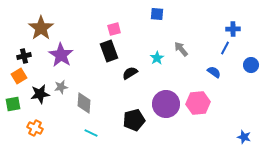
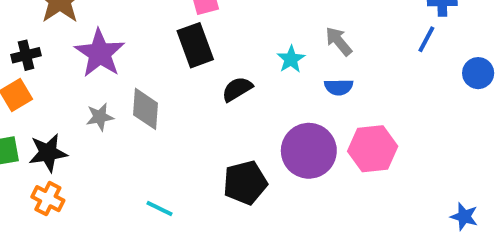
blue semicircle: (214, 72) -> (339, 87), moved, turned 144
black star: (40, 94) -> (48, 153), moved
gray diamond: (84, 103) -> (146, 109), moved

